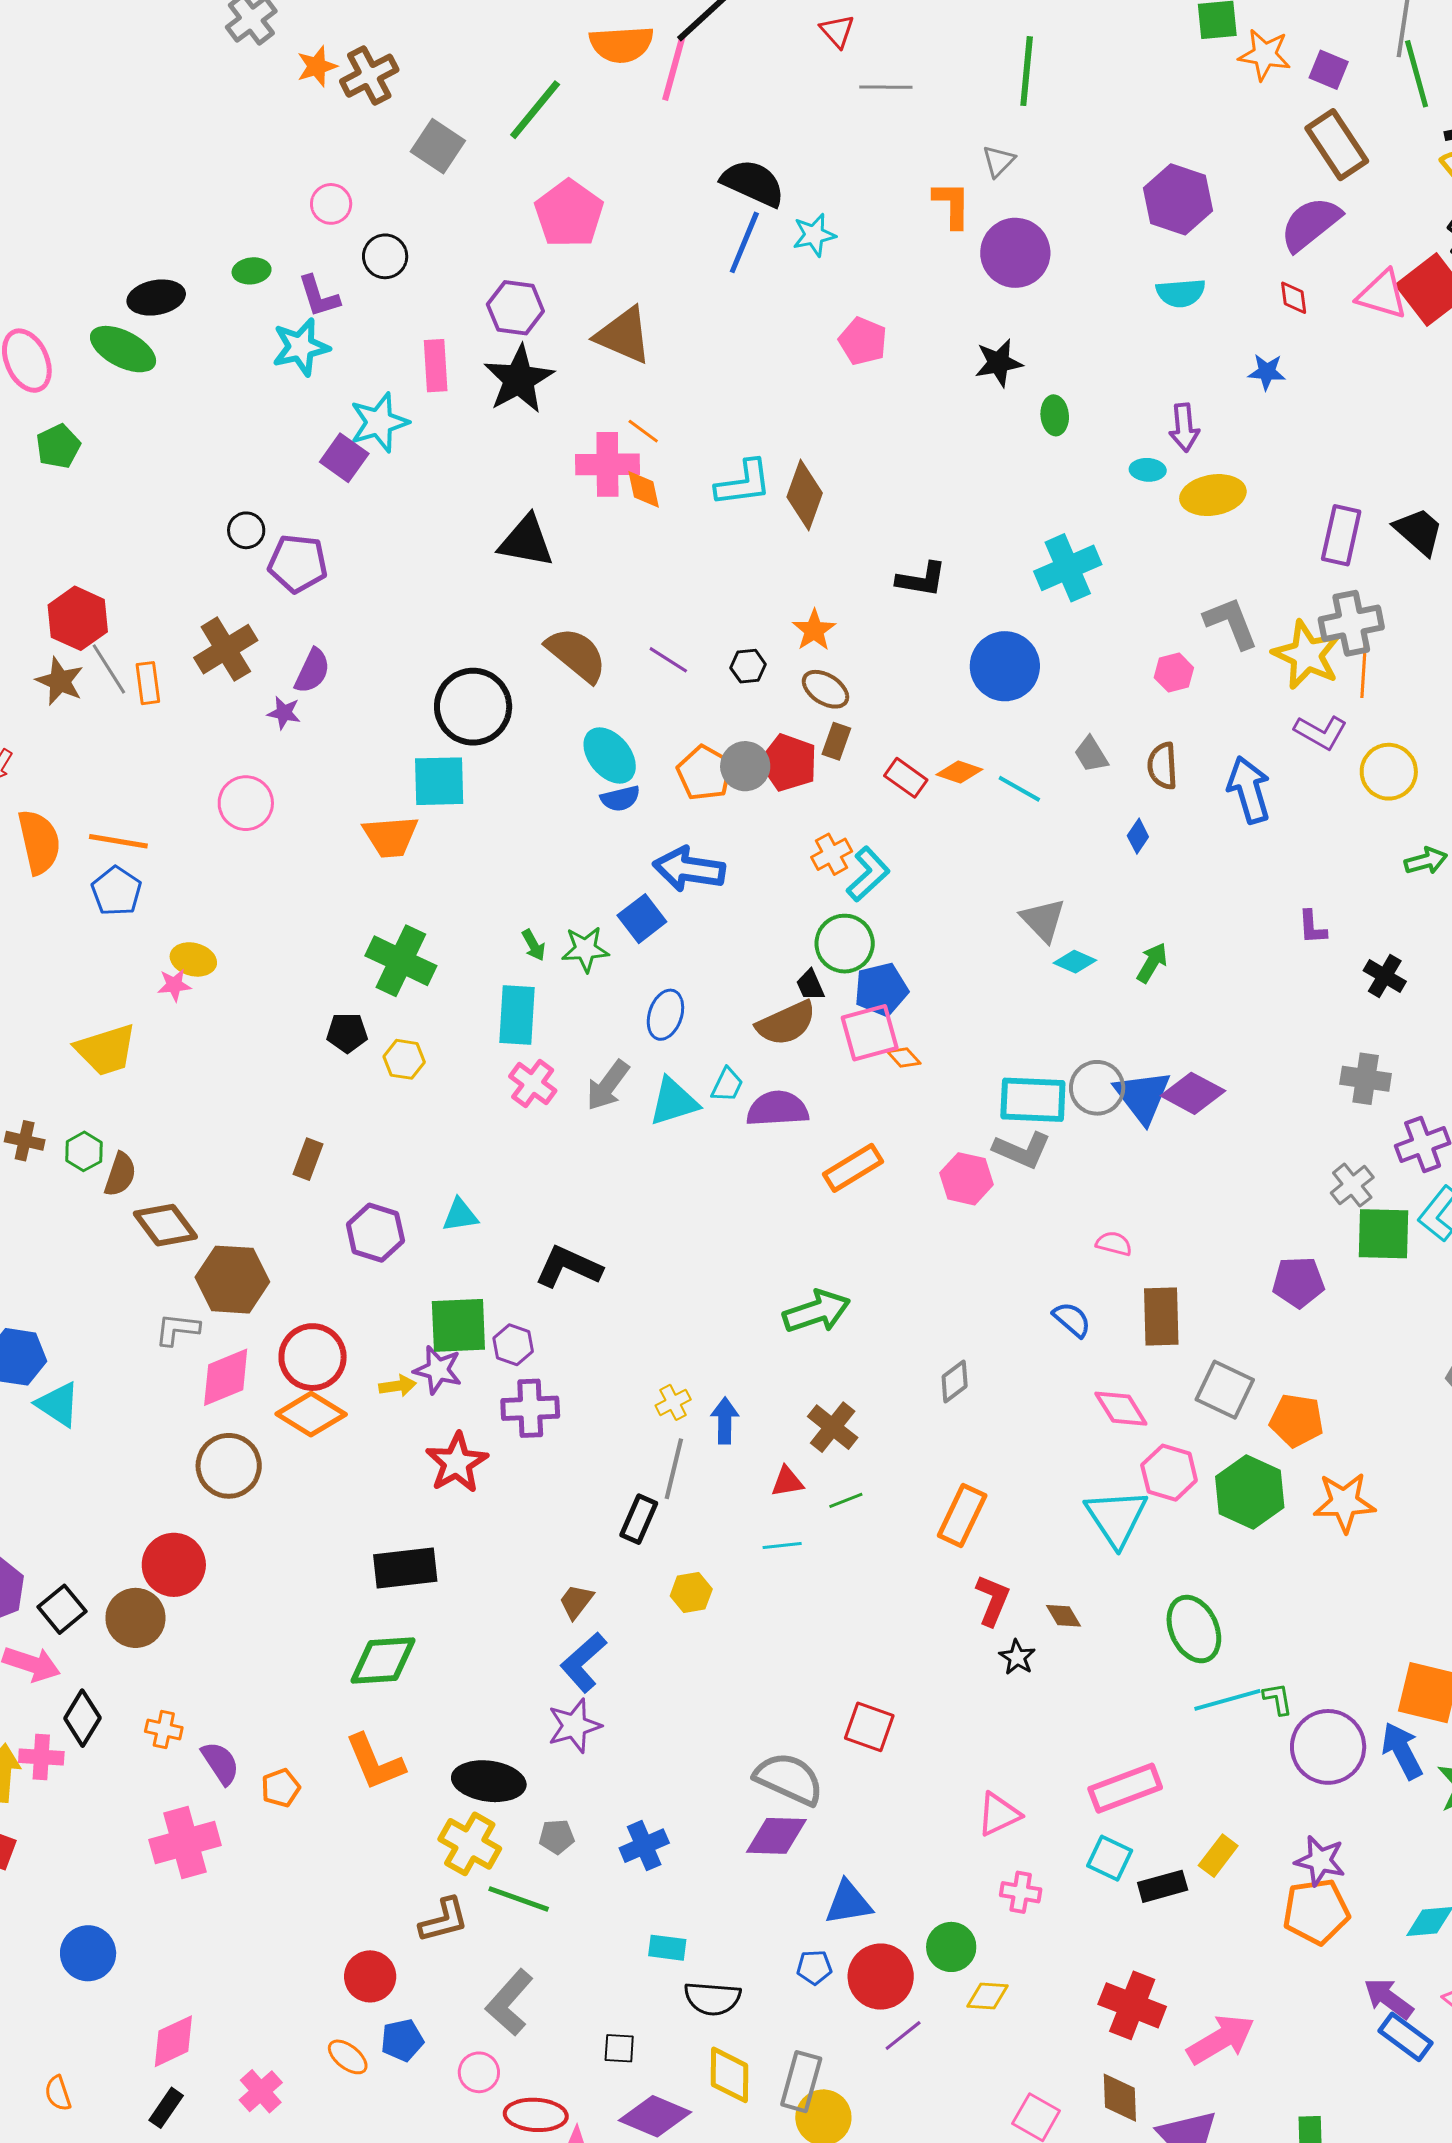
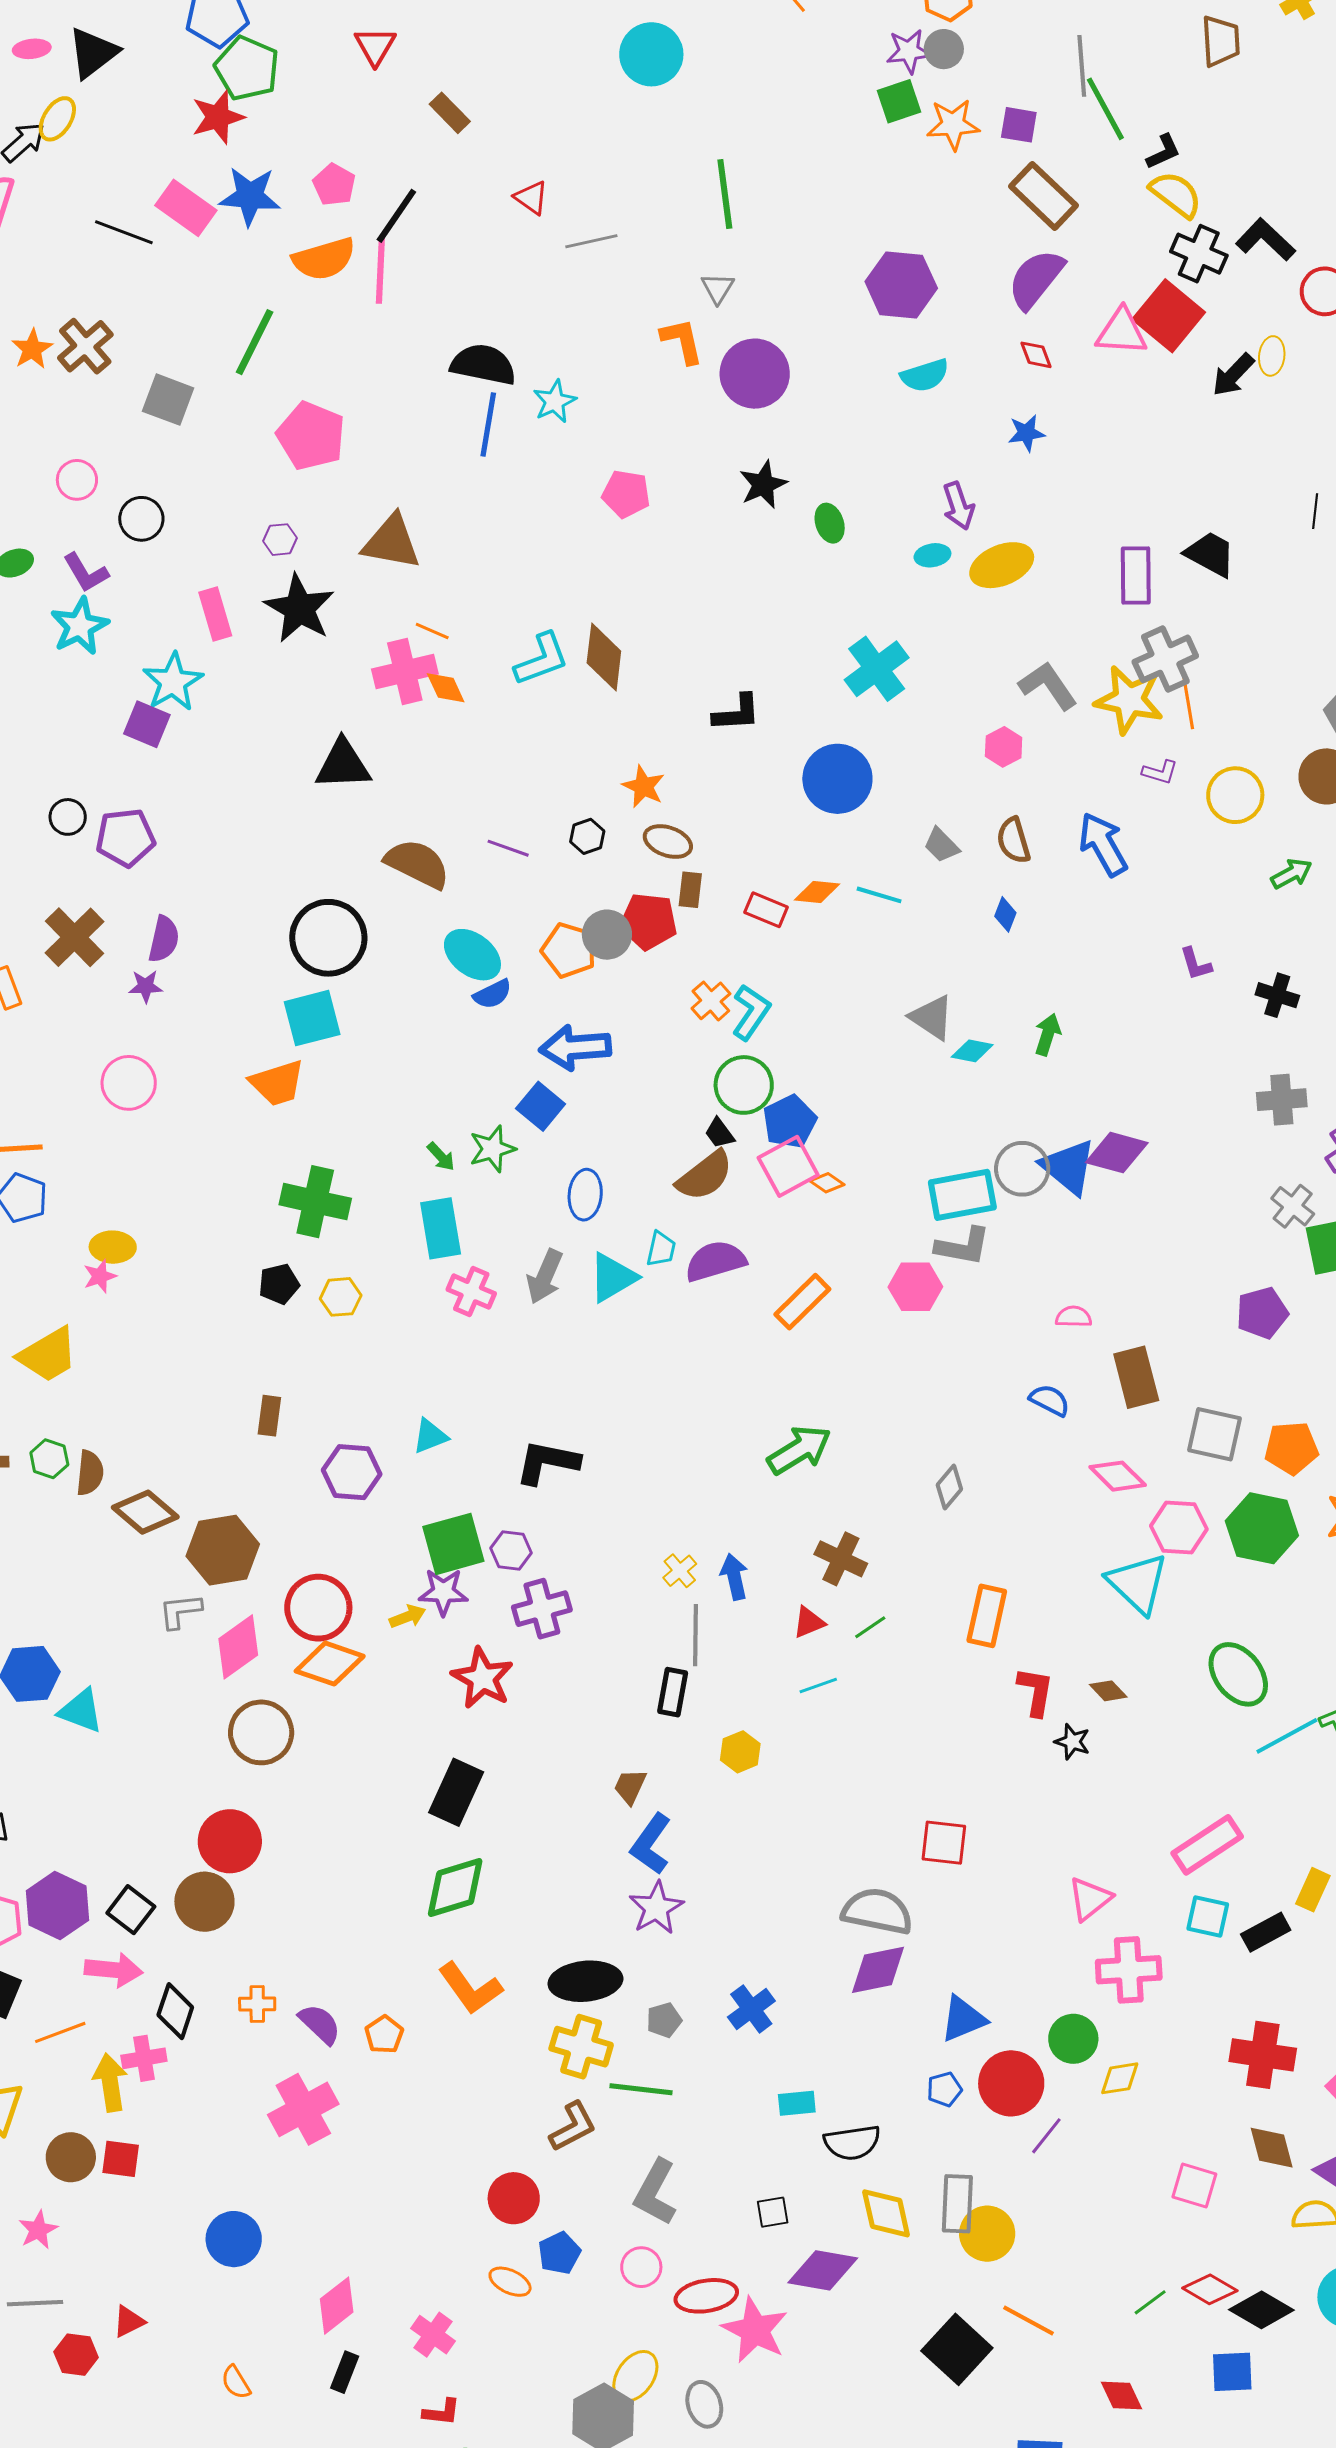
purple hexagon: (515, 308) -> (280, 540), size x0.6
purple L-shape: (1321, 732) -> (1160, 772), size x0.7
black rectangle: (405, 1568) -> (456, 1792), turned -46
pink cross: (1021, 1892) -> (1129, 1970), size x1.6

